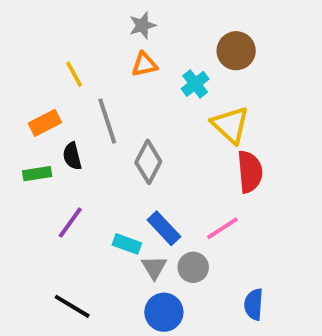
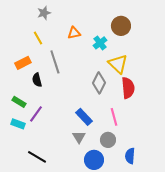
gray star: (142, 25) -> (44, 13), moved
gray diamond: (148, 162) -> (99, 83), moved
green rectangle: (37, 174) -> (19, 102), moved, turned 40
pink line: (222, 228) -> (114, 117), turned -72
cyan rectangle: (127, 244) -> (18, 124), moved
gray circle: (193, 267) -> (108, 140), moved
blue circle: (164, 312) -> (94, 160), moved

